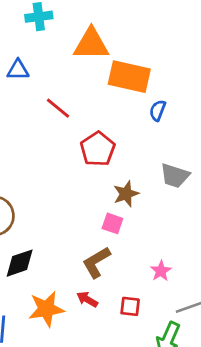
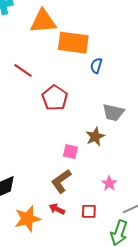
brown star: (126, 194) -> (95, 137), moved

